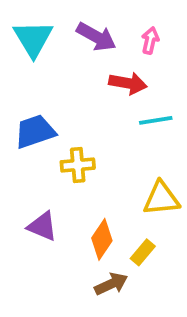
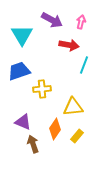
cyan triangle: (33, 39) -> (22, 35), moved
cyan line: (156, 120) -> (84, 65), turned -60
yellow triangle: (161, 198) -> (73, 107), moved
brown arrow: (111, 284) -> (33, 144), moved, turned -84

